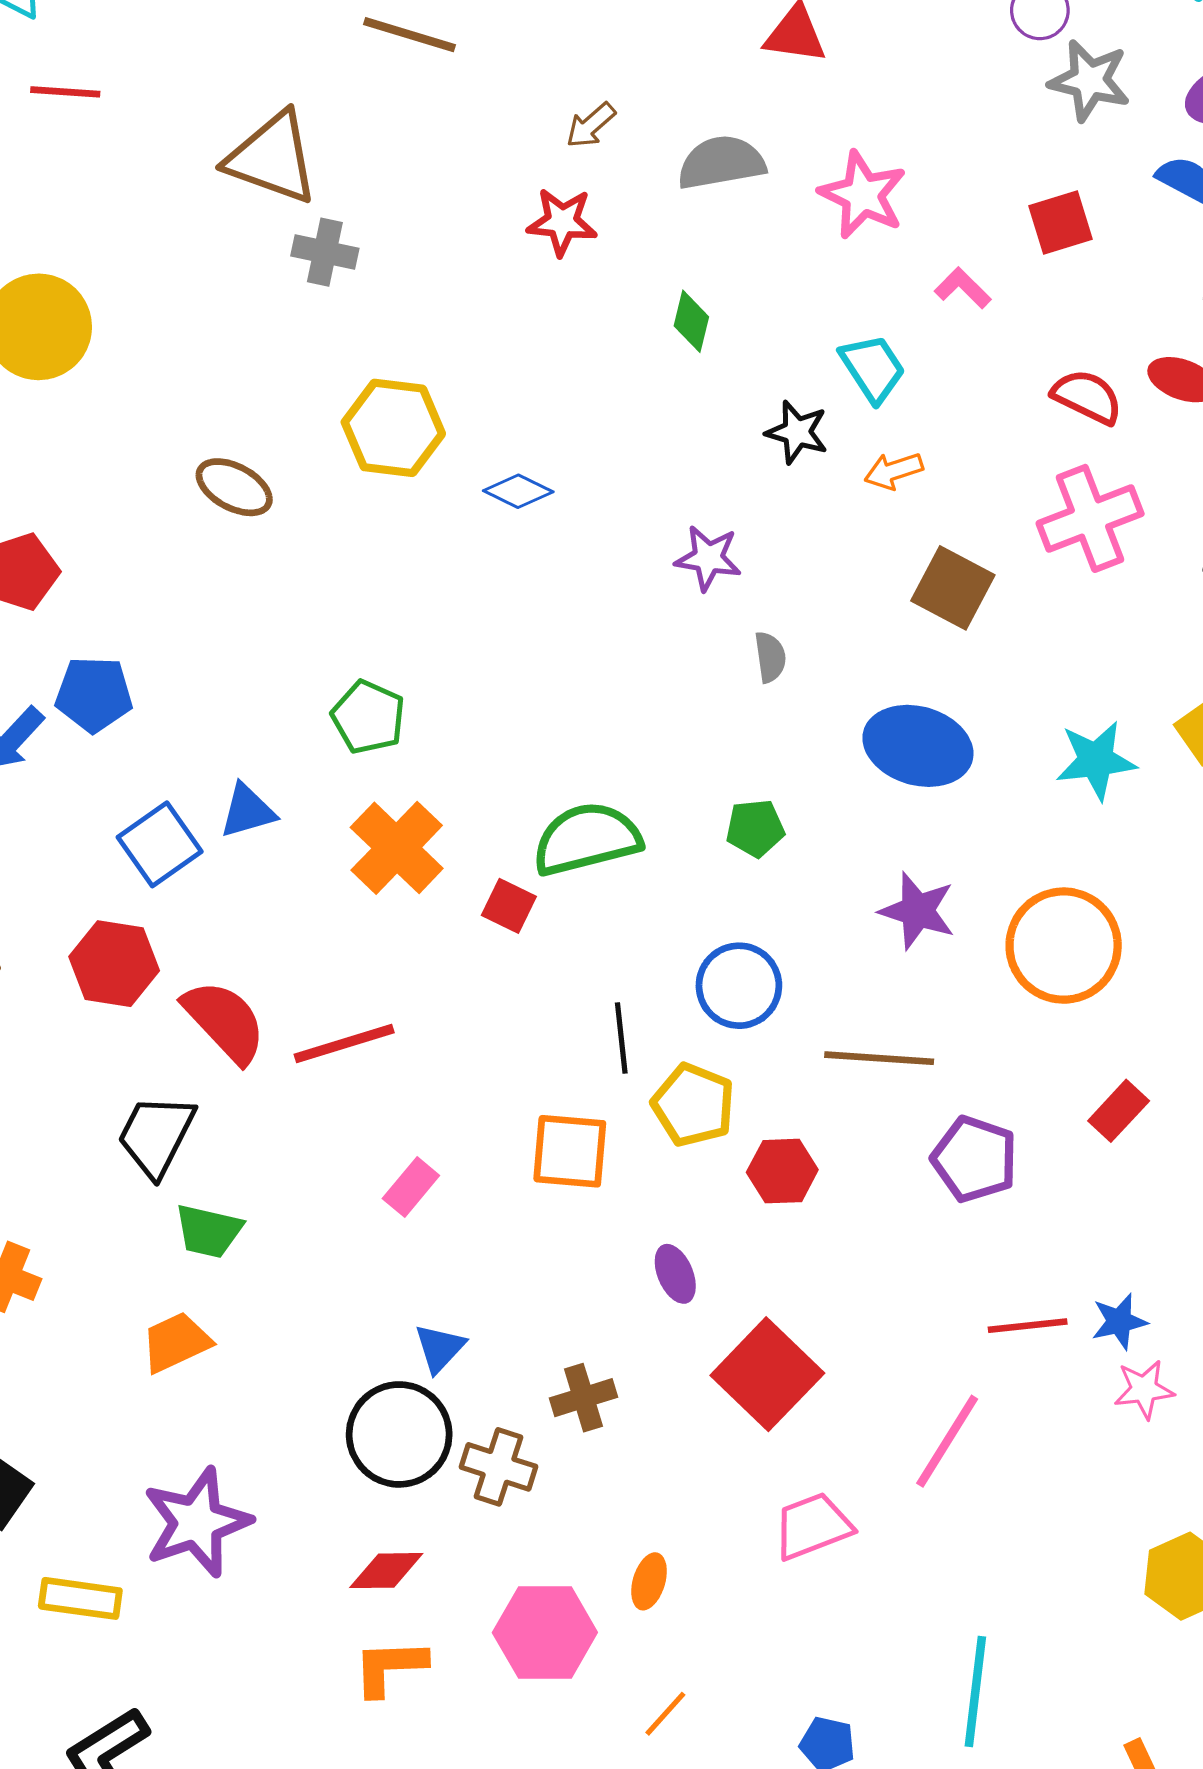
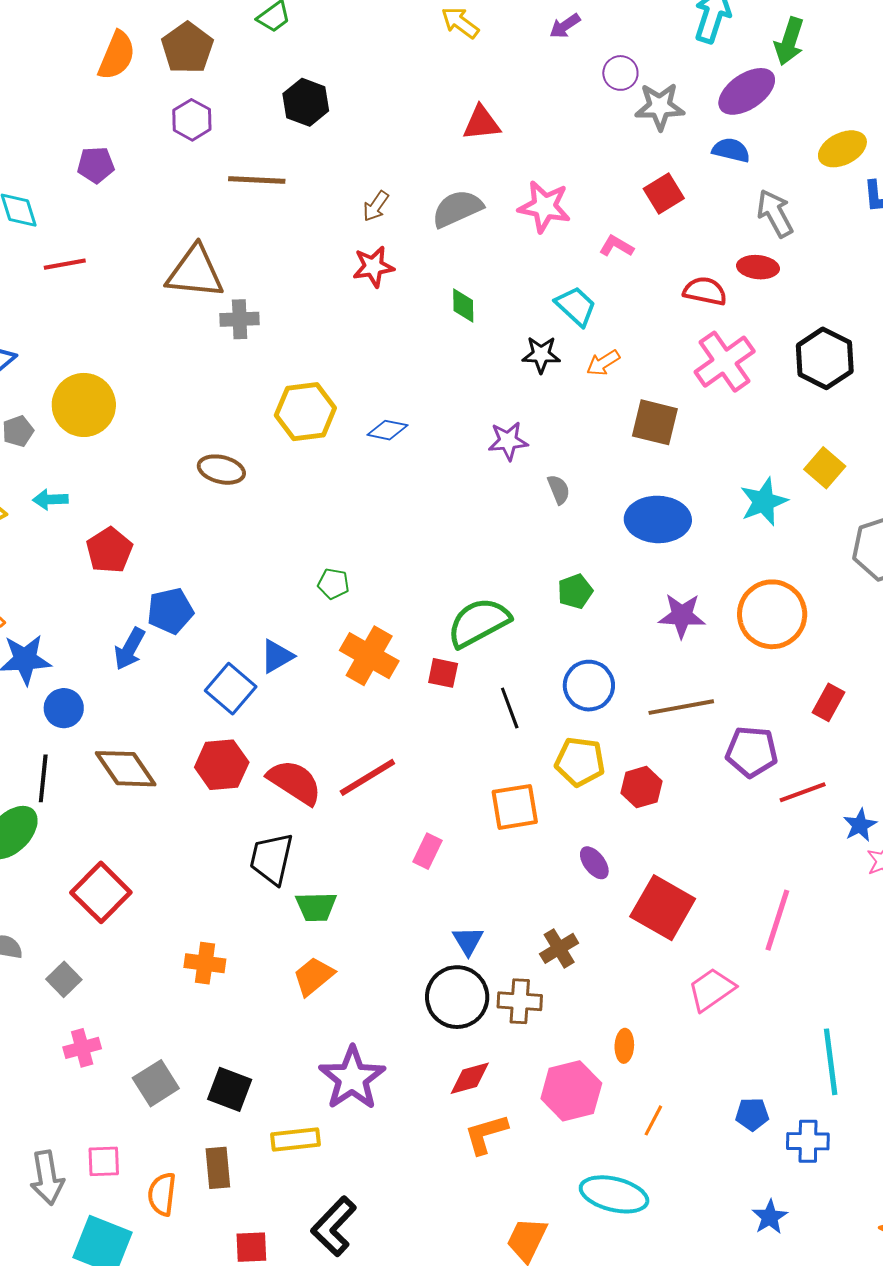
green pentagon: (368, 717) -> (333, 584), size x0.7
black line: (621, 1038) -> (510, 708), moved
red line: (1028, 1326) -> (803, 792), moved

